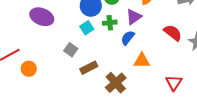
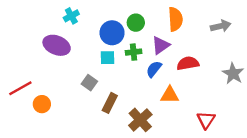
cyan square: (87, 28) -> (107, 58), turned 32
red semicircle: (173, 33) -> (188, 63), moved, turned -48
brown rectangle: (89, 68) -> (110, 103), turned -36

